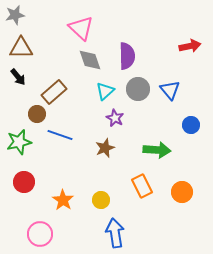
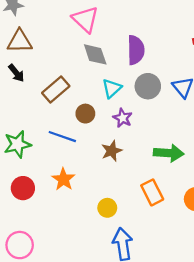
brown circle: (37, 114) -> (85, 114), moved
orange star: (63, 200) -> (63, 179), moved
pink circle: (40, 234) -> (20, 245), moved

